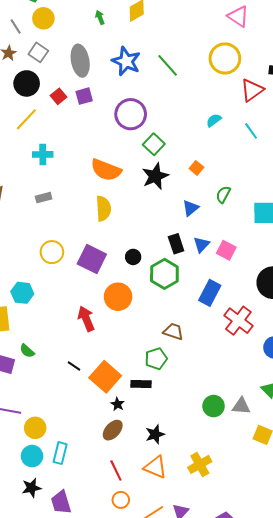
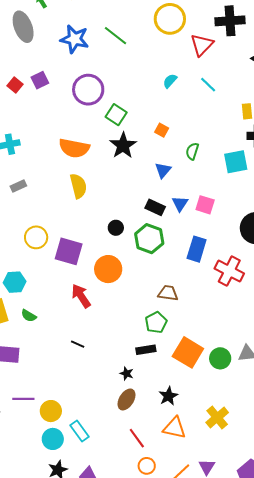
gray ellipse: (80, 61) -> (23, 27), moved
black rectangle: (176, 244) -> (155, 207), turned -36
purple square: (92, 259) -> (69, 251), moved
green semicircle: (27, 351) -> (29, 316), moved
orange square: (105, 377) -> (188, 352), moved
cyan rectangle: (60, 453) -> (80, 431), turned -40

